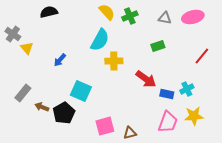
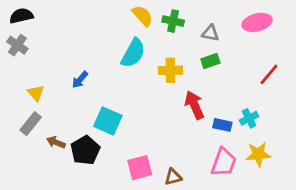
black semicircle: (49, 12) -> (21, 16), moved
green cross: (130, 16) -> (173, 21), turned 35
gray triangle: (165, 18) -> (210, 33), moved
yellow triangle: (27, 48) -> (36, 93), moved
yellow cross: (114, 61) -> (170, 70), moved
red arrow: (146, 79) -> (194, 105), turned -150

